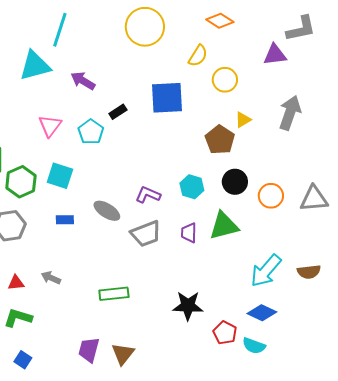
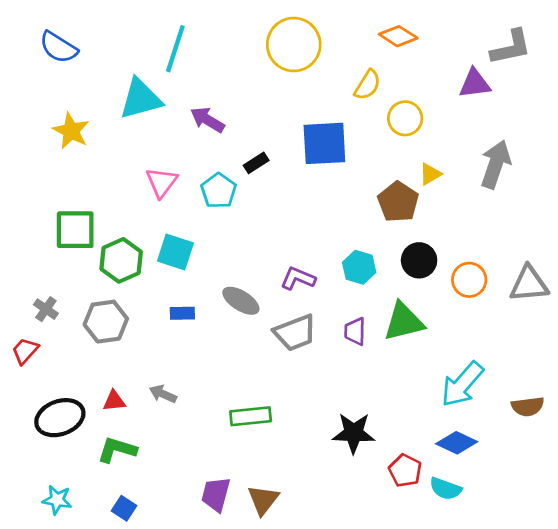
brown semicircle: (309, 272) -> (528, 407), moved

